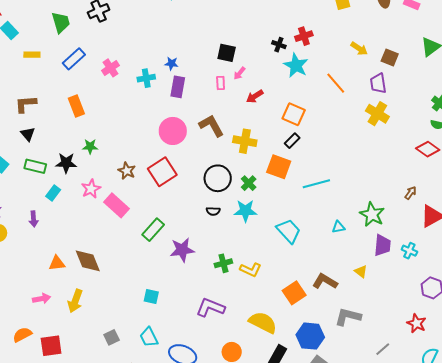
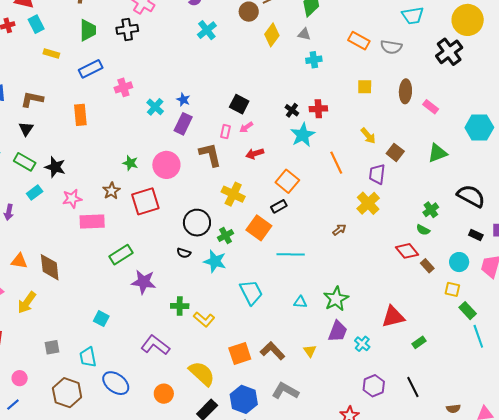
cyan cross: (146, 78) -> (155, 107), turned 36
brown L-shape: (211, 126) -> (210, 155), moved
green star: (90, 146) -> (130, 163), moved
brown arrow: (411, 193) -> (339, 230), moved
pink rectangle: (116, 205) -> (92, 221), turned -60

